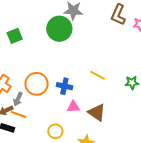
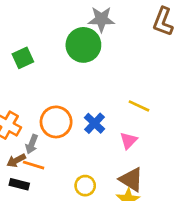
blue cross: (64, 86) -> (94, 123), turned 35
pink triangle: (73, 107) -> (128, 141), moved, turned -40
brown triangle: (97, 113) -> (131, 179), moved

